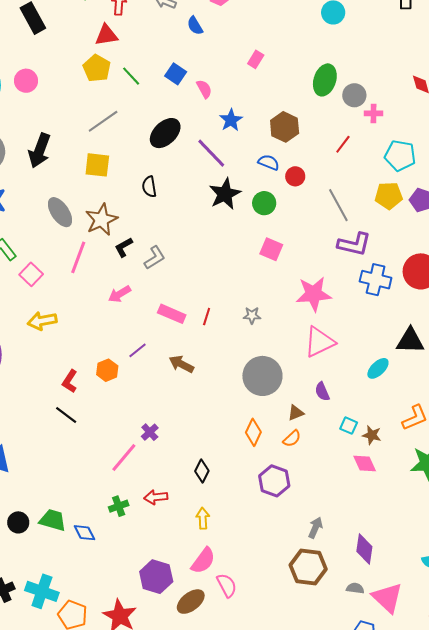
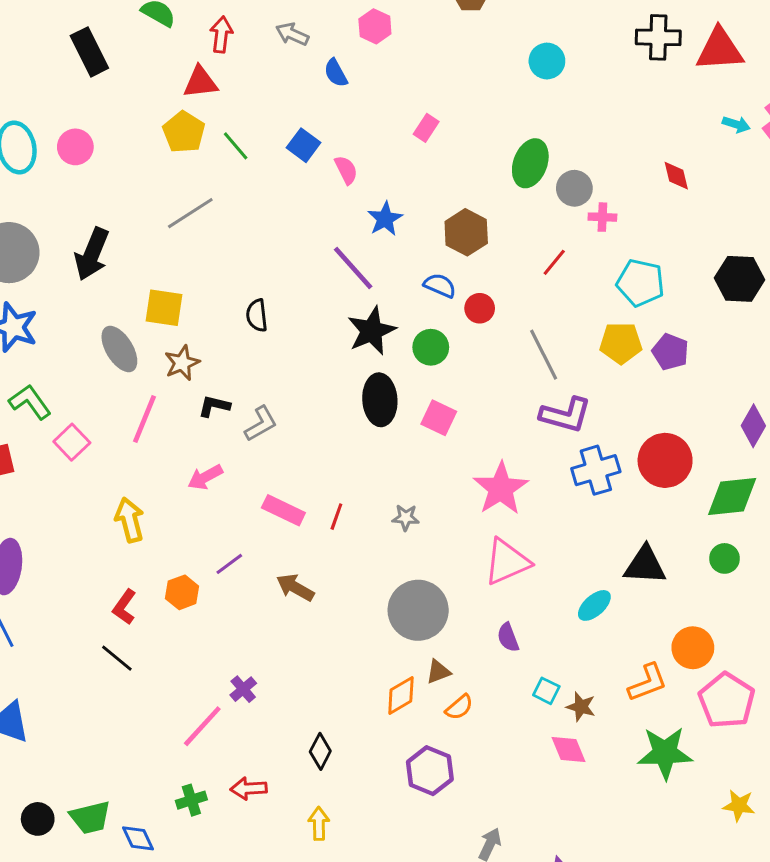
black ellipse: (165, 133) -> (380, 400), moved, turned -52
yellow square: (97, 165) -> (164, 308), moved
brown star: (101, 220) -> (182, 363), size x0.7
black L-shape: (124, 247) -> (214, 406), turned 40
blue cross: (376, 280) -> (596, 470), turned -32
pink star: (314, 294) -> (501, 488), turned -30
yellow arrow: (42, 321) -> (130, 520), moved, turned 84
brown triangle: (296, 413) -> (438, 672), moved
orange diamond: (253, 432) -> (401, 695), turned 32
green trapezoid: (53, 520) -> (90, 817), turned 148

